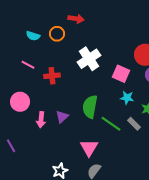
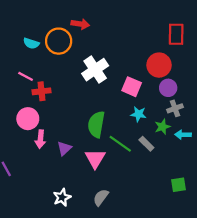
orange circle: (57, 34) -> (59, 41), size x1.5
red cross: (52, 76) -> (42, 91), moved
pink circle: (20, 102) -> (28, 119), moved
purple triangle: (62, 117) -> (64, 148), moved
pink triangle: (89, 148) -> (95, 159), moved

